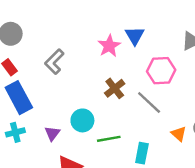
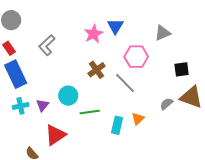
cyan cross: (15, 132) -> (21, 106), moved
orange triangle: (179, 134) -> (138, 119), moved, turned 32

